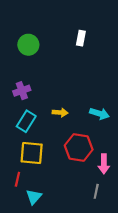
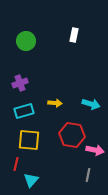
cyan rectangle: (26, 121) -> (24, 111), turned 42
pink arrow: (104, 164) -> (95, 150), turned -78

